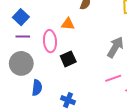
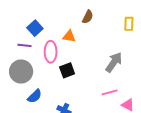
blue square: (21, 17) -> (35, 28), moved
blue semicircle: (37, 88) -> (35, 96), turned 35

